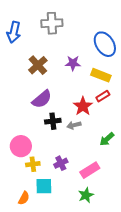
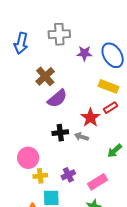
purple star: (73, 63) -> (84, 53), moved
purple semicircle: (42, 99) -> (57, 98), moved
gray arrow: (74, 125) -> (81, 137), turned 32

